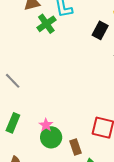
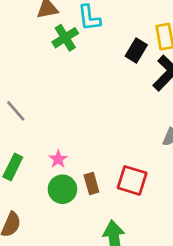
pink star: (46, 125) -> (58, 159), moved
brown rectangle: (76, 147) -> (91, 183), moved

